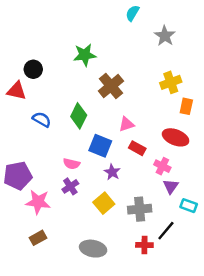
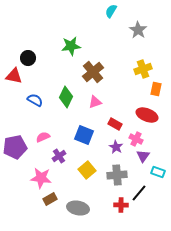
pink triangle: (127, 124) -> (95, 102), moved
blue square: (100, 146) -> (84, 135), moved
pink semicircle: (72, 164) -> (43, 137), moved, turned 144
purple star: (112, 172) -> (116, 147), moved
pink star: (38, 202) -> (41, 178), moved
brown rectangle: (38, 238) -> (50, 199), moved

